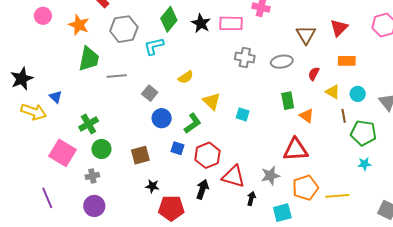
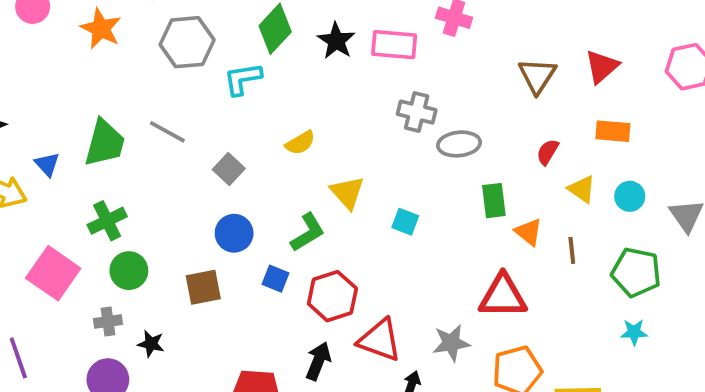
green trapezoid: (89, 59) -> (105, 143), moved
gray ellipse: (282, 62) -> (459, 144), moved
gray line: (117, 76) -> (167, 132), turned 30
brown line: (344, 116) -> (572, 250), moved
blue circle: (162, 118) -> (234, 233), moved
black star: (152, 186) -> (151, 344), moved

